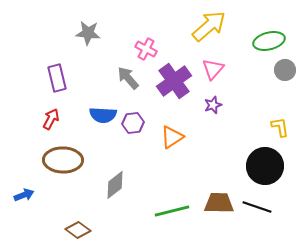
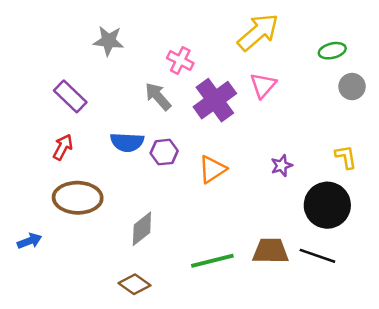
green ellipse: (269, 41) -> (332, 51), size x0.7
purple rectangle: (57, 78) -> (70, 96), turned -32
purple star: (213, 105) -> (282, 166), moved
brown diamond: (78, 230) -> (135, 284), moved

